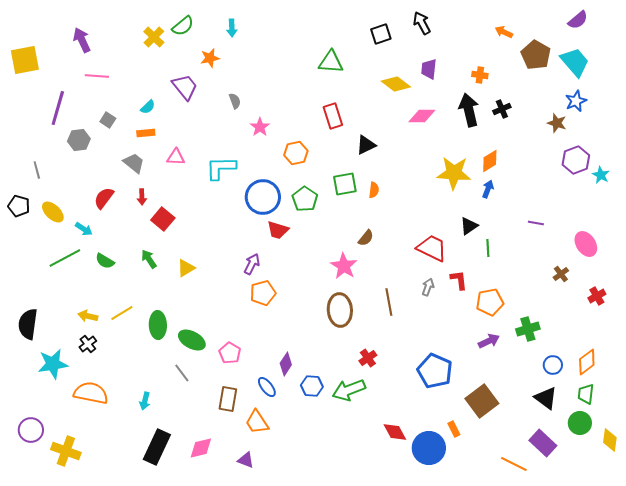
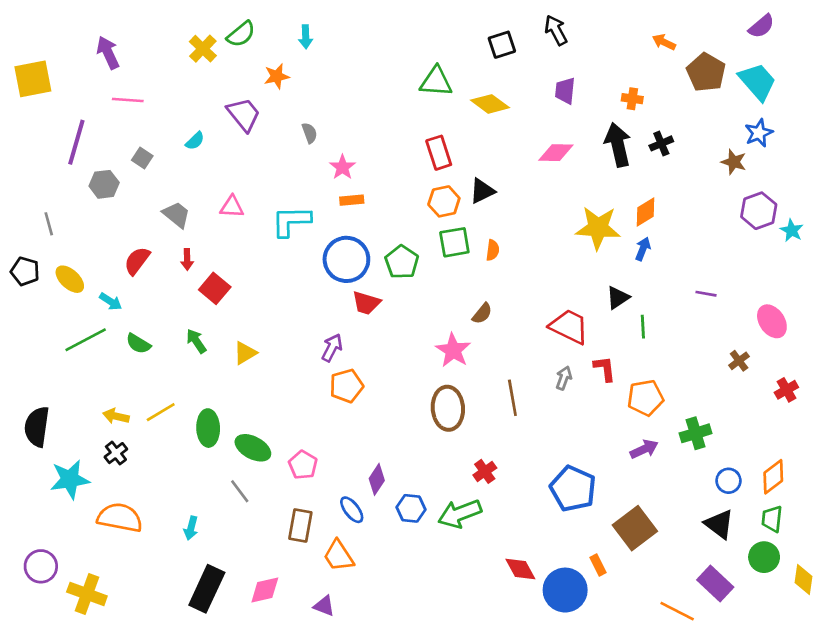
yellow diamond: (396, 84) -> (490, 104), moved
orange rectangle: (146, 133) -> (352, 200), moved
orange hexagon: (296, 153) -> (444, 201), moved

